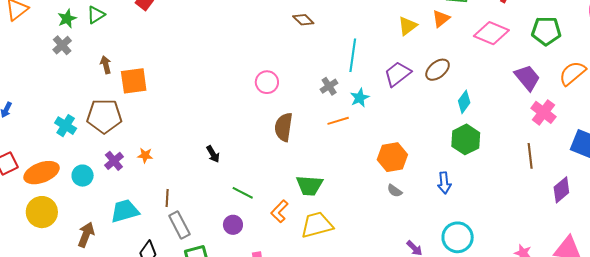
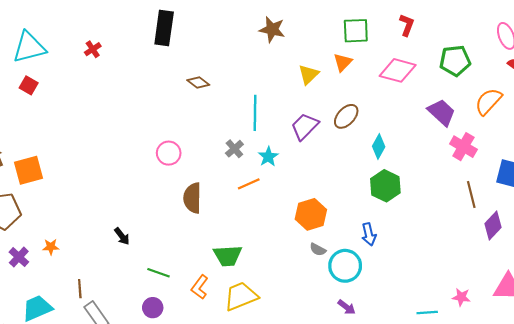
brown line: (530, 156) -> (471, 194), moved
cyan circle: (458, 237) -> (345, 266), moved

